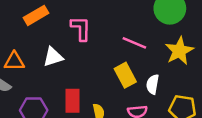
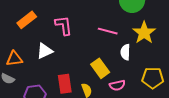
yellow rectangle: (125, 75) -> (100, 68), moved
white semicircle: (153, 84) -> (125, 52), moved

